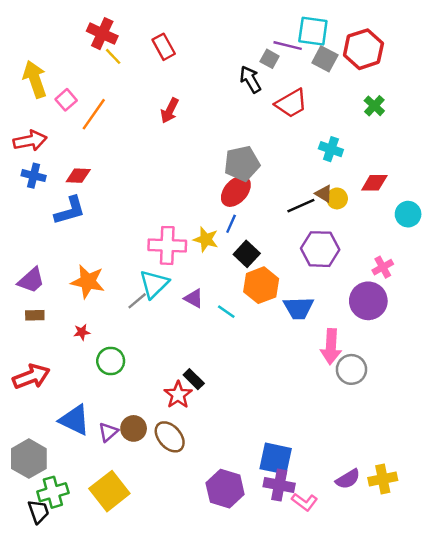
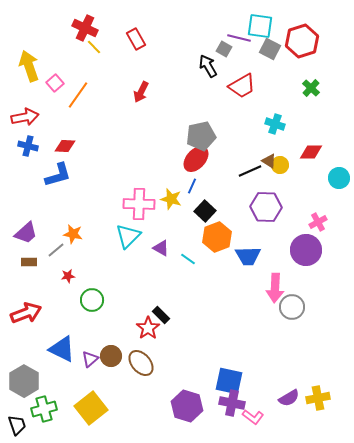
orange star: (88, 282) -> (73, 234), size x0.7
gray line: (137, 301) -> (56, 250), moved
black trapezoid: (38, 511) -> (17, 425), moved

